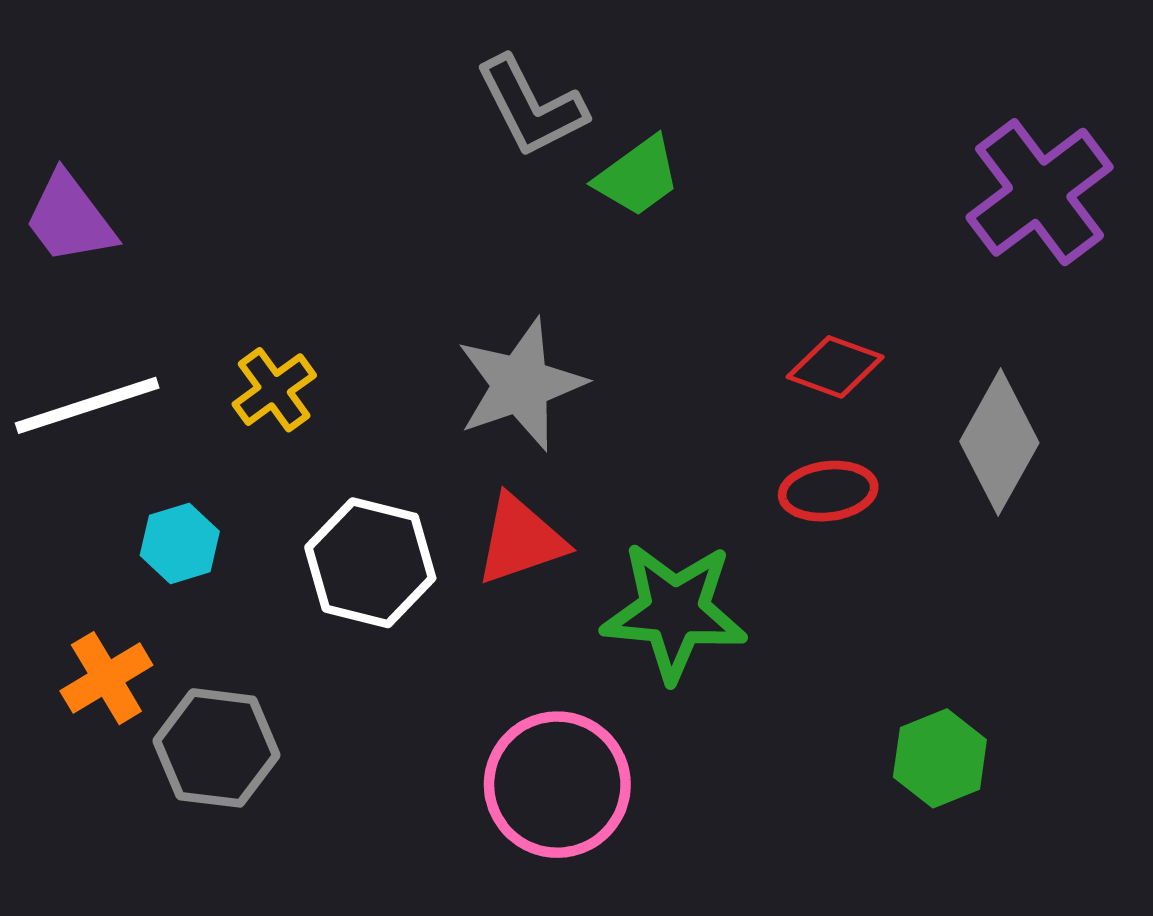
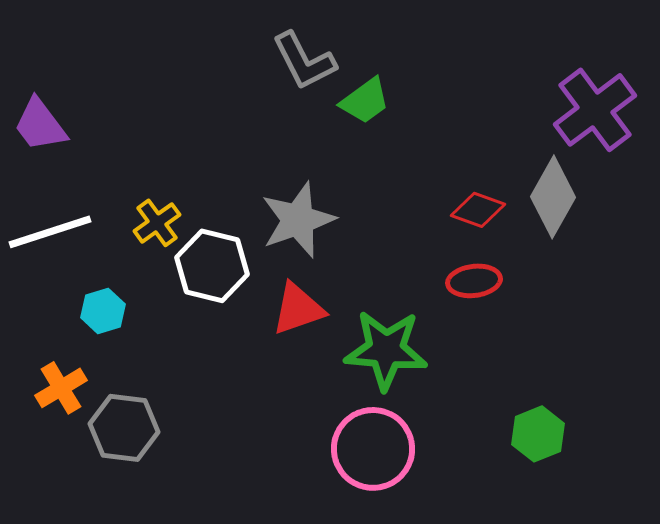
gray diamond: (999, 442) -> (553, 197), moved
white hexagon: (370, 563) -> (212, 266), moved
pink circle: (557, 785) -> (373, 449), moved

